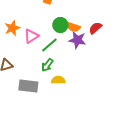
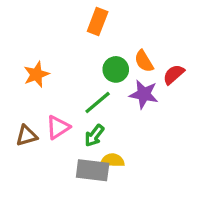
orange semicircle: (73, 27) -> (144, 61), moved, turned 40
pink triangle: (31, 36) -> (58, 127), moved
gray rectangle: (28, 86) -> (93, 170), moved

